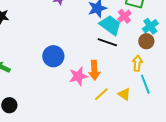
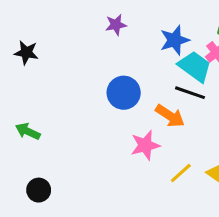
blue circle: (53, 56) -> (124, 93), moved
orange arrow: (94, 70) -> (170, 116), moved, turned -54

